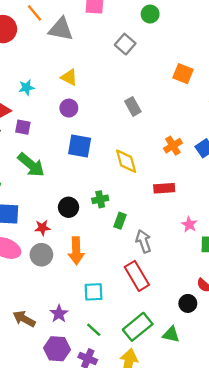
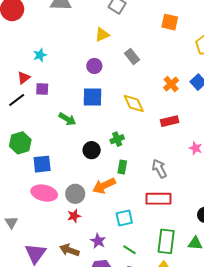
yellow triangle: (69, 77) -> (102, 35), moved, turned -42
purple circle: (69, 108) -> (94, 66), moved
green arrow: (31, 165) -> (67, 119), moved, size x0.7
green rectangle: (120, 221) -> (122, 167), moved
red star: (42, 228) -> (74, 216), moved
orange arrow: (76, 251) -> (104, 186), turned 75
red rectangle: (137, 276) -> (158, 199), turned -50
green rectangle: (138, 327) -> (166, 241), turned -35

